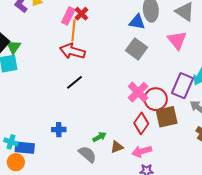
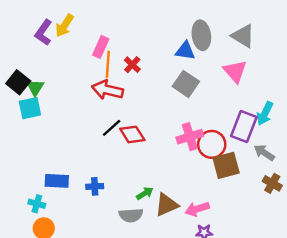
red cross: (81, 14) -> (132, 65), moved
pink cross: (138, 92) -> (190, 137), turned 30
red diamond: (141, 123) -> (132, 134), moved, turned -65
brown triangle: (117, 147) -> (167, 205), size x1.5
blue rectangle: (25, 148) -> (57, 181), moved
gray semicircle: (87, 154) -> (131, 215), turned 138

